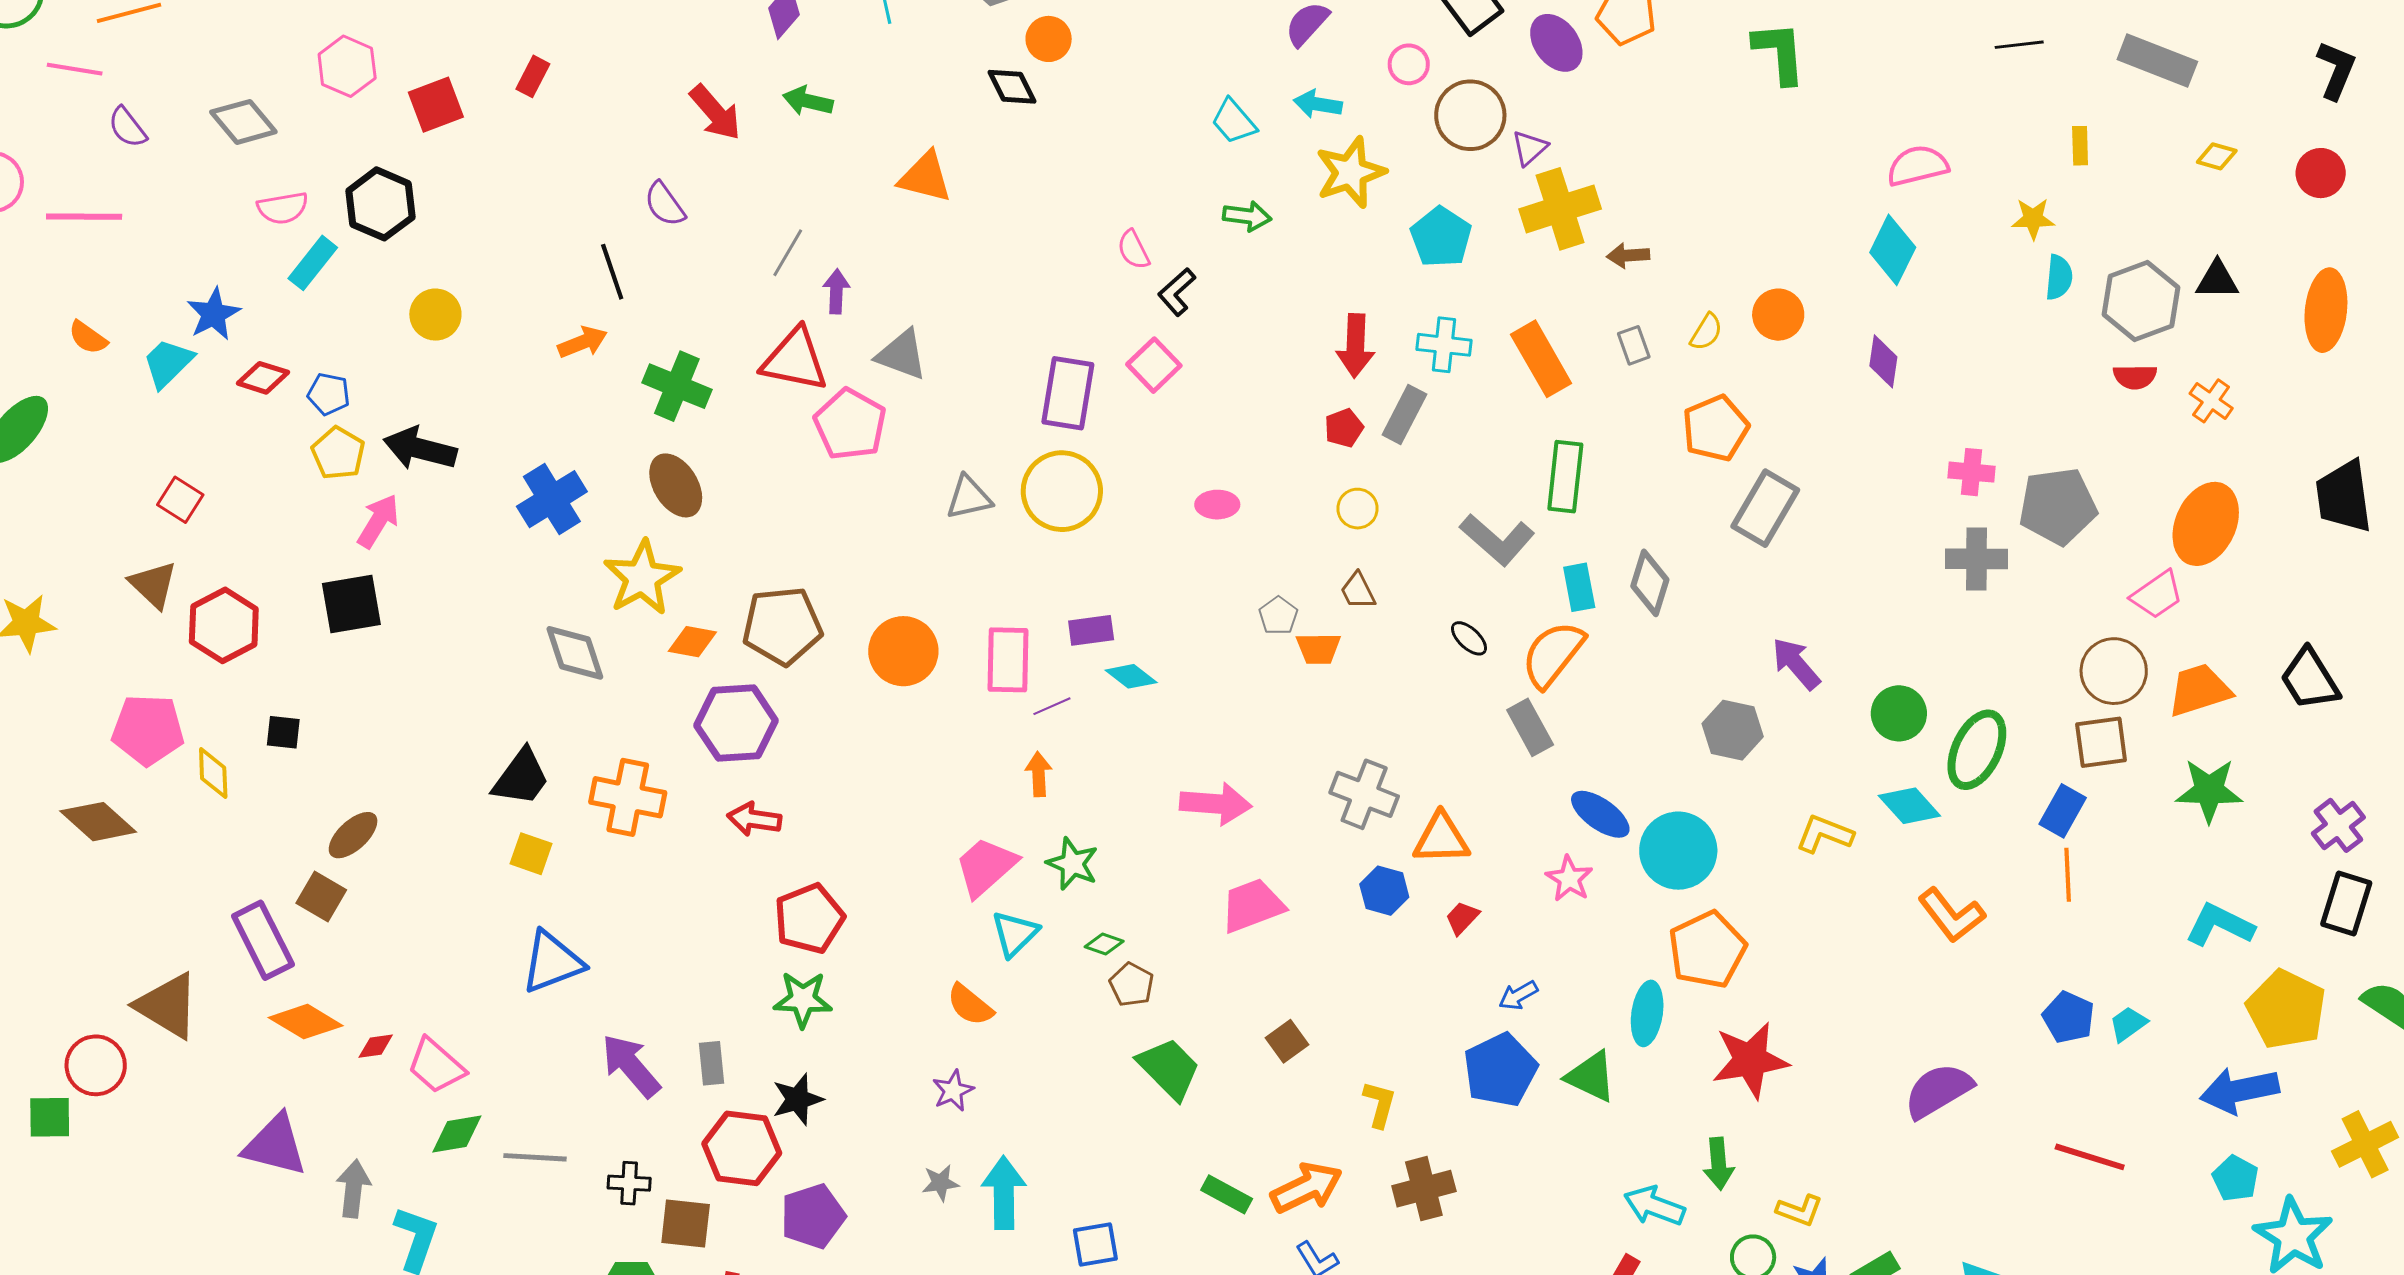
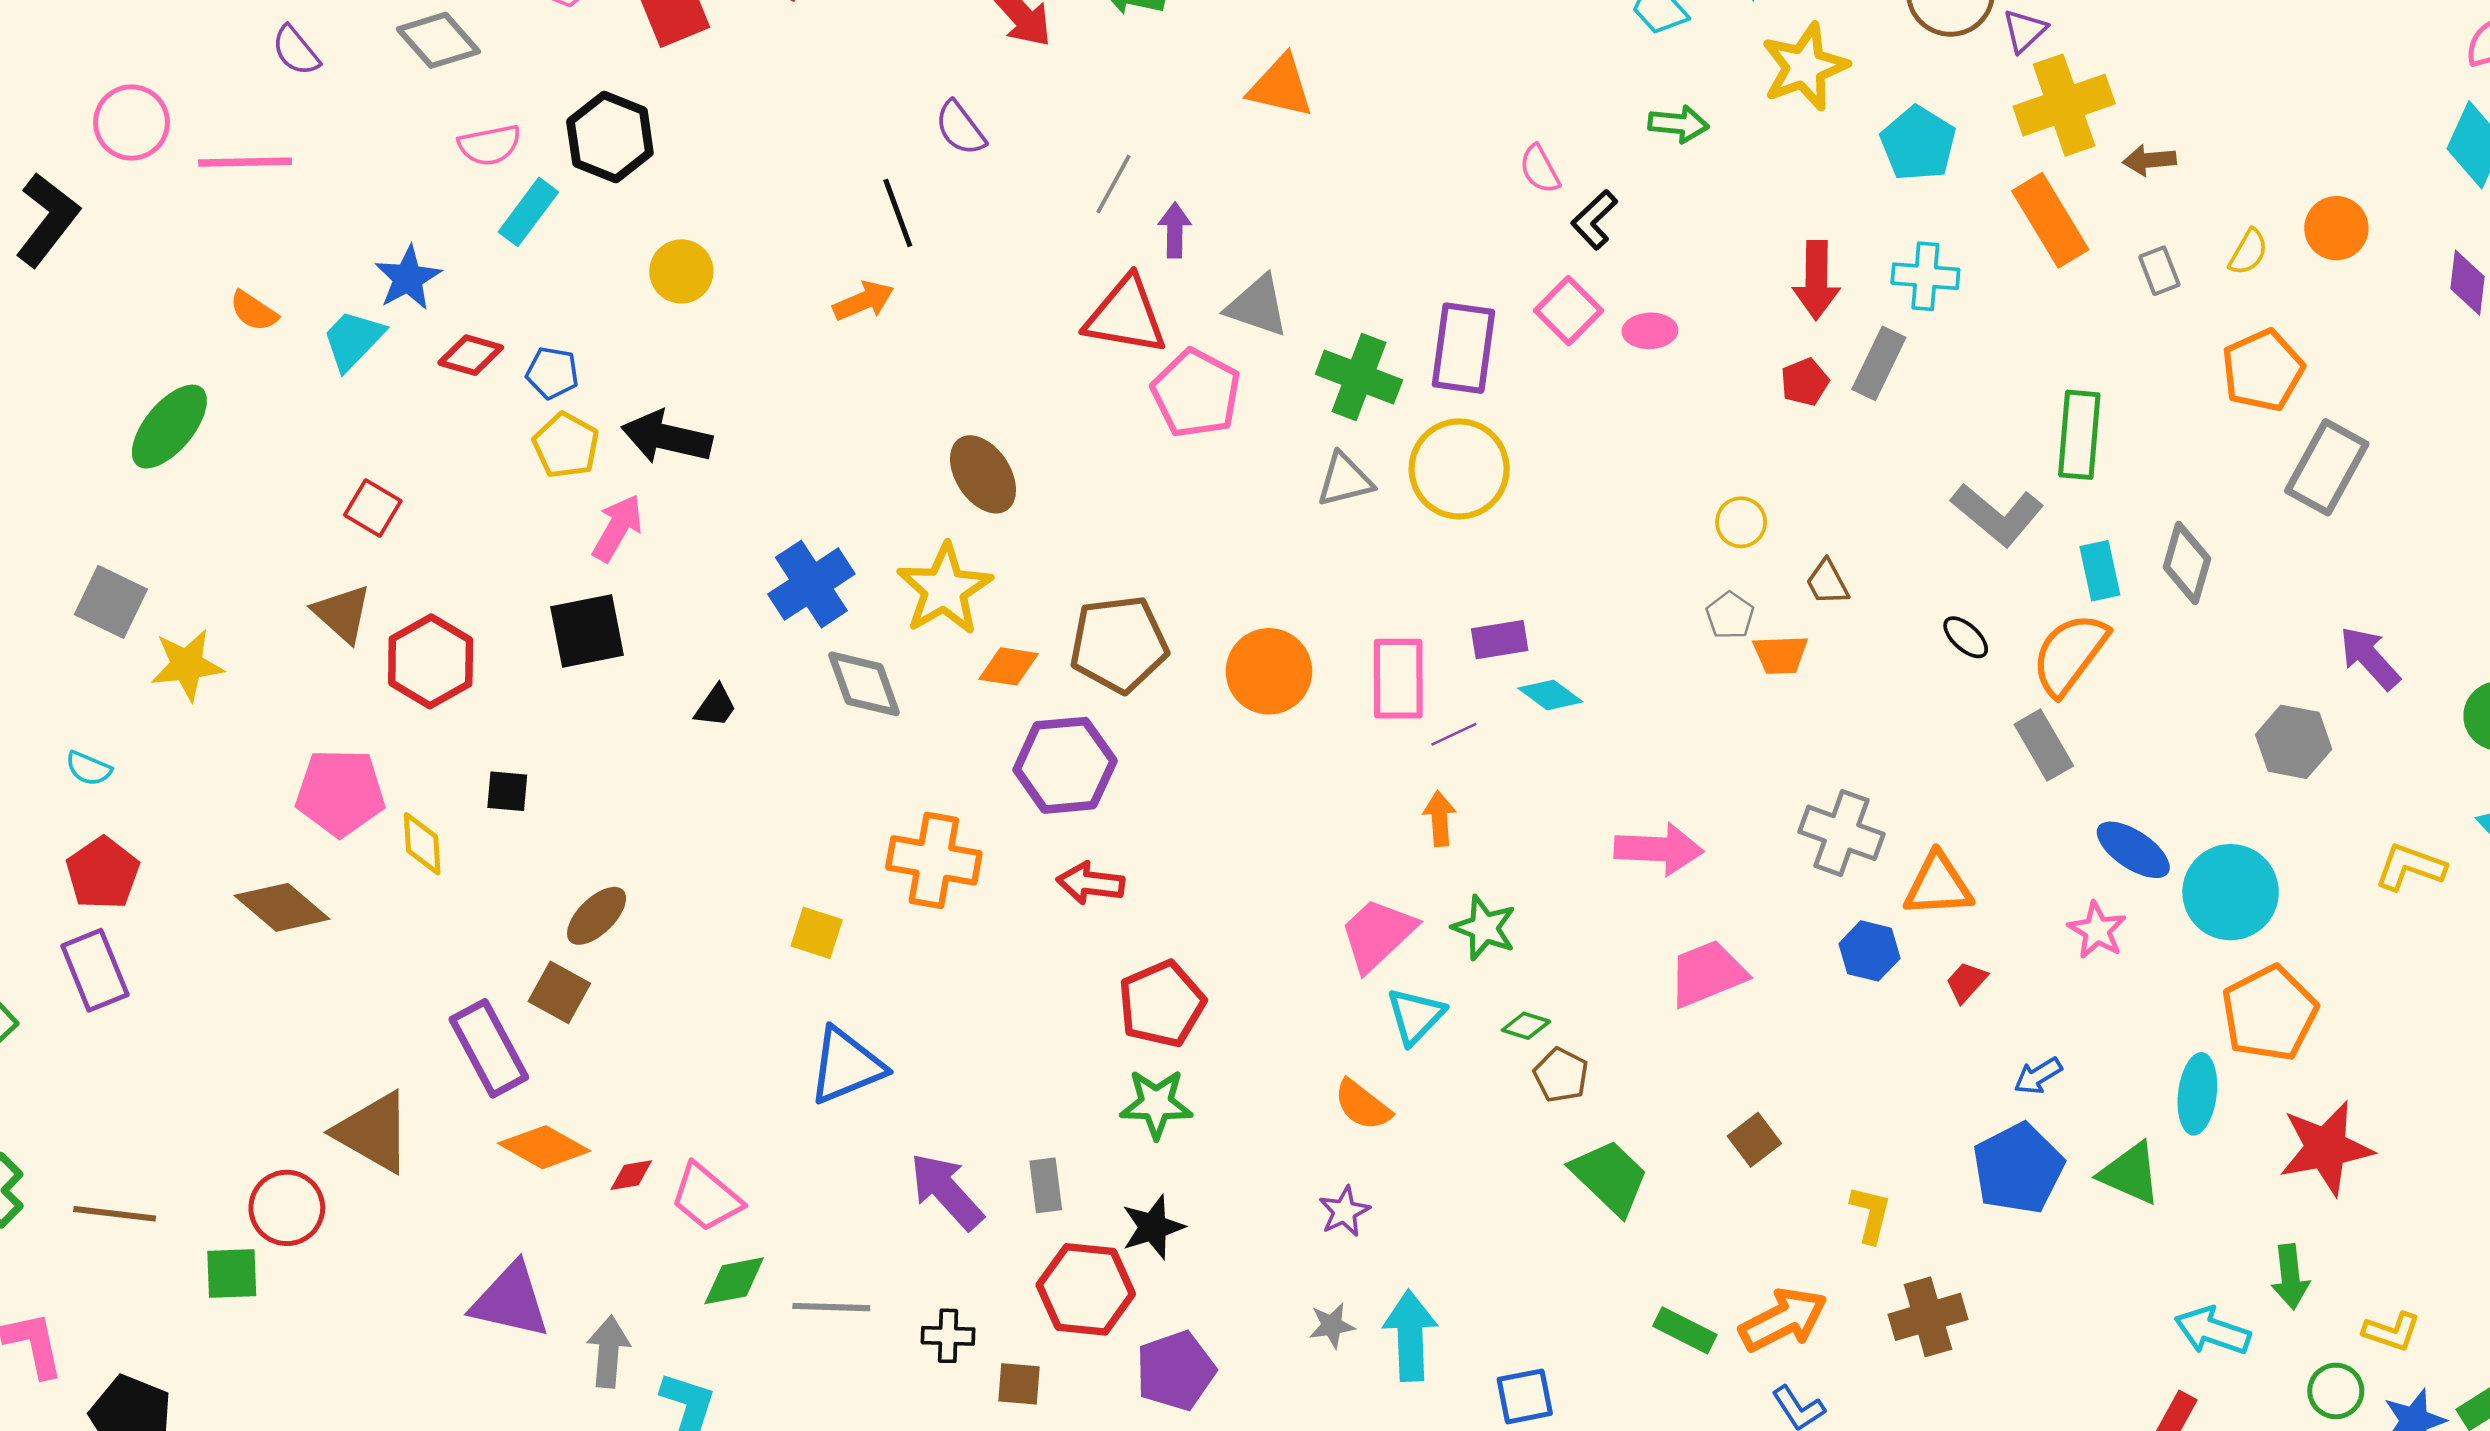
orange rectangle: (1541, 359) -> (2050, 220), moved
green cross: (677, 386) -> (1359, 377), moved
blue cross: (552, 499) -> (811, 584), moved
pink ellipse: (1217, 505) -> (1650, 331), moved
yellow circle: (1357, 509) -> (1741, 522), moved
black trapezoid: (521, 777) -> (716, 706), moved, size x0.6
brown square: (686, 1224) -> (1019, 1384), size x0.7

